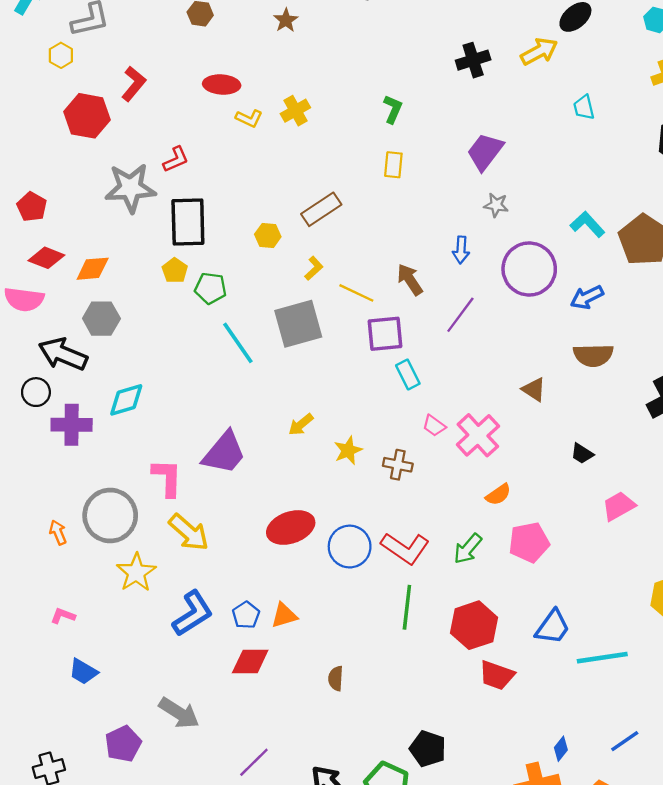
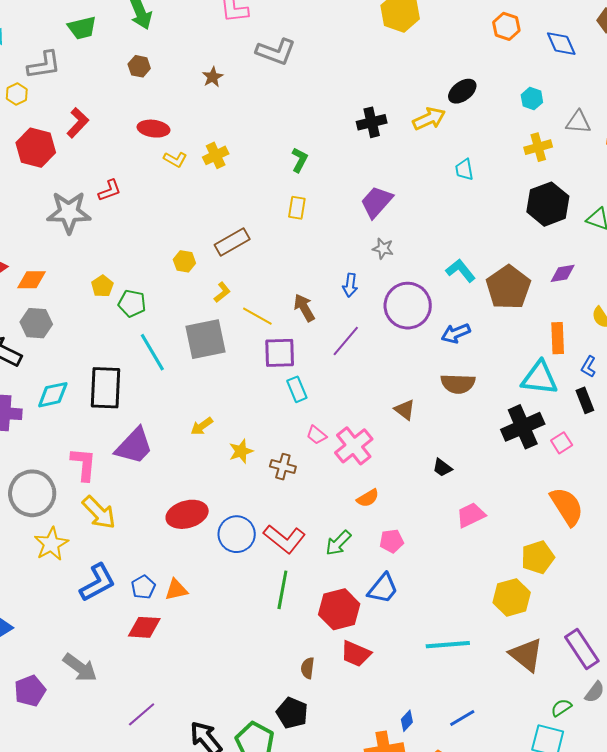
black rectangle: (188, 222) -> (105, 388), moved
pink pentagon: (529, 542) -> (392, 541), size x0.7
blue trapezoid: (553, 627) -> (383, 589), moved
brown semicircle: (336, 678) -> (308, 668), moved

